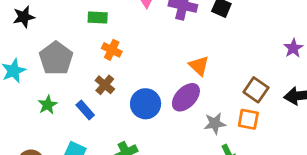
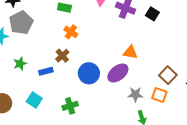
gray pentagon: (56, 58) -> (21, 23), moved
orange triangle: (199, 66) -> (130, 52), turned -42
blue rectangle: (85, 110) -> (46, 71), turned -72

